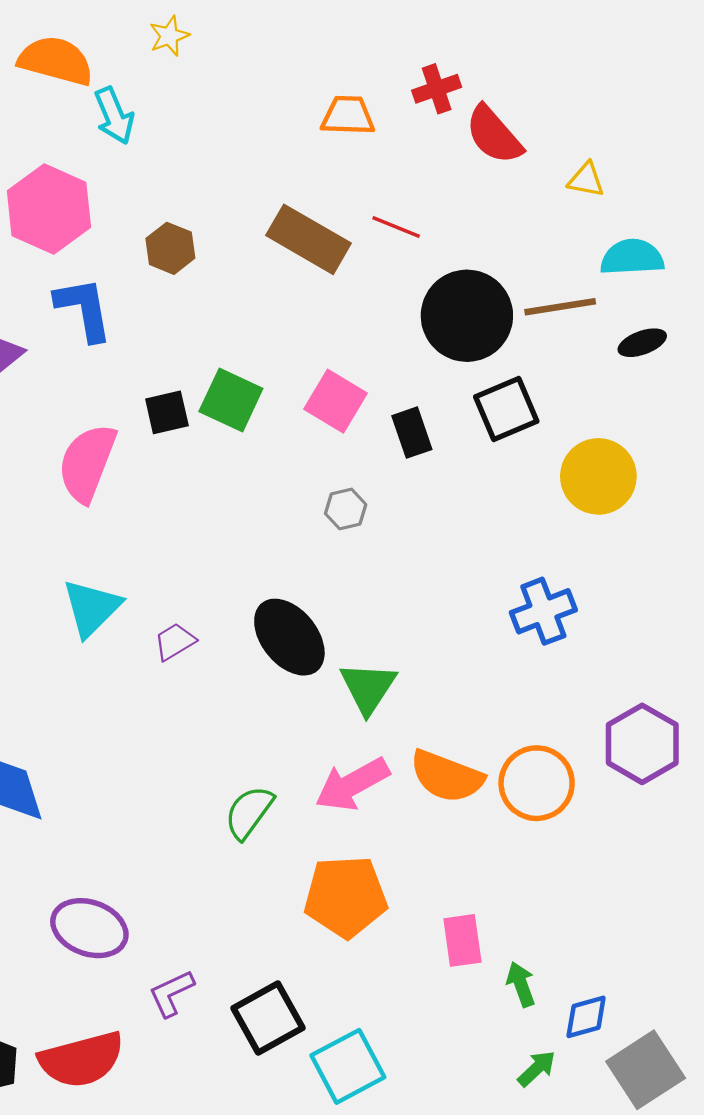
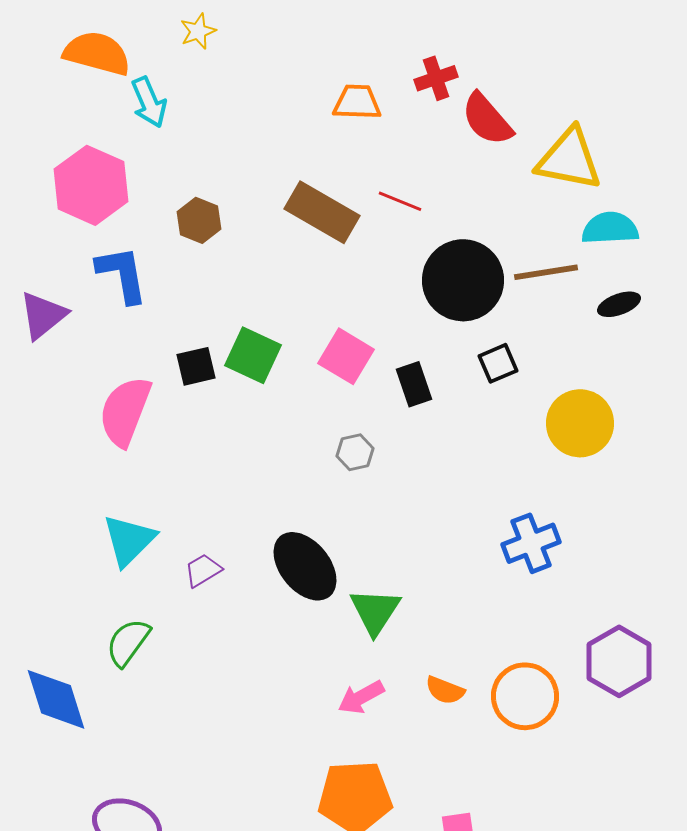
yellow triangle: (586, 180) -> (569, 159), size x2.0
black square: (506, 409) -> (498, 363), size x0.7
orange semicircle: (447, 776) -> (445, 690), size x0.6
pink arrow: (352, 784) -> (361, 697), size x0.7
green semicircle: (249, 812) -> (128, 642), moved

